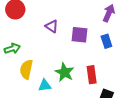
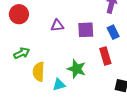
purple triangle: (52, 26) -> (57, 26), turned -32
red rectangle: (92, 75) -> (105, 56), moved

